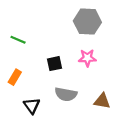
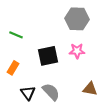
black square: (54, 64) -> (48, 56), size x1.5
gray semicircle: (66, 94) -> (51, 92), moved, turned -144

